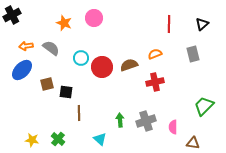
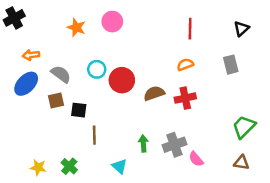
red line: (169, 24) -> (190, 29), moved
gray semicircle: (51, 48) -> (61, 74), moved
brown semicircle: (129, 65) -> (154, 93), moved
pink semicircle: (173, 127) -> (196, 159), moved, turned -40
brown triangle: (193, 143) -> (241, 163), moved

